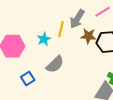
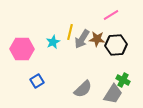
gray arrow: (77, 19) -> (82, 39), moved
gray semicircle: (55, 64) -> (83, 89), moved

